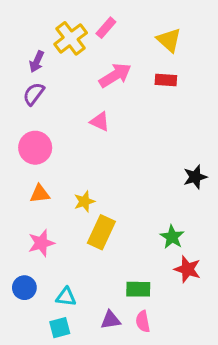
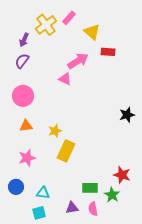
yellow triangle: (169, 40) -> (92, 32), moved
pink arrow: (115, 75) -> (78, 61), moved
green star: (172, 237) -> (112, 195), moved

